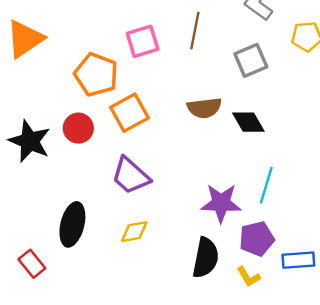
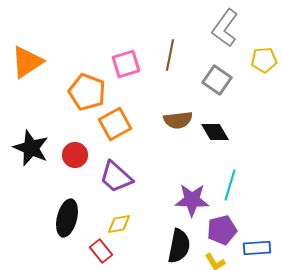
gray square: (251, 60) -> (217, 80), turned -32
red circle: (78, 128) -> (75, 155), moved
red rectangle: (32, 264) -> (101, 251), moved

